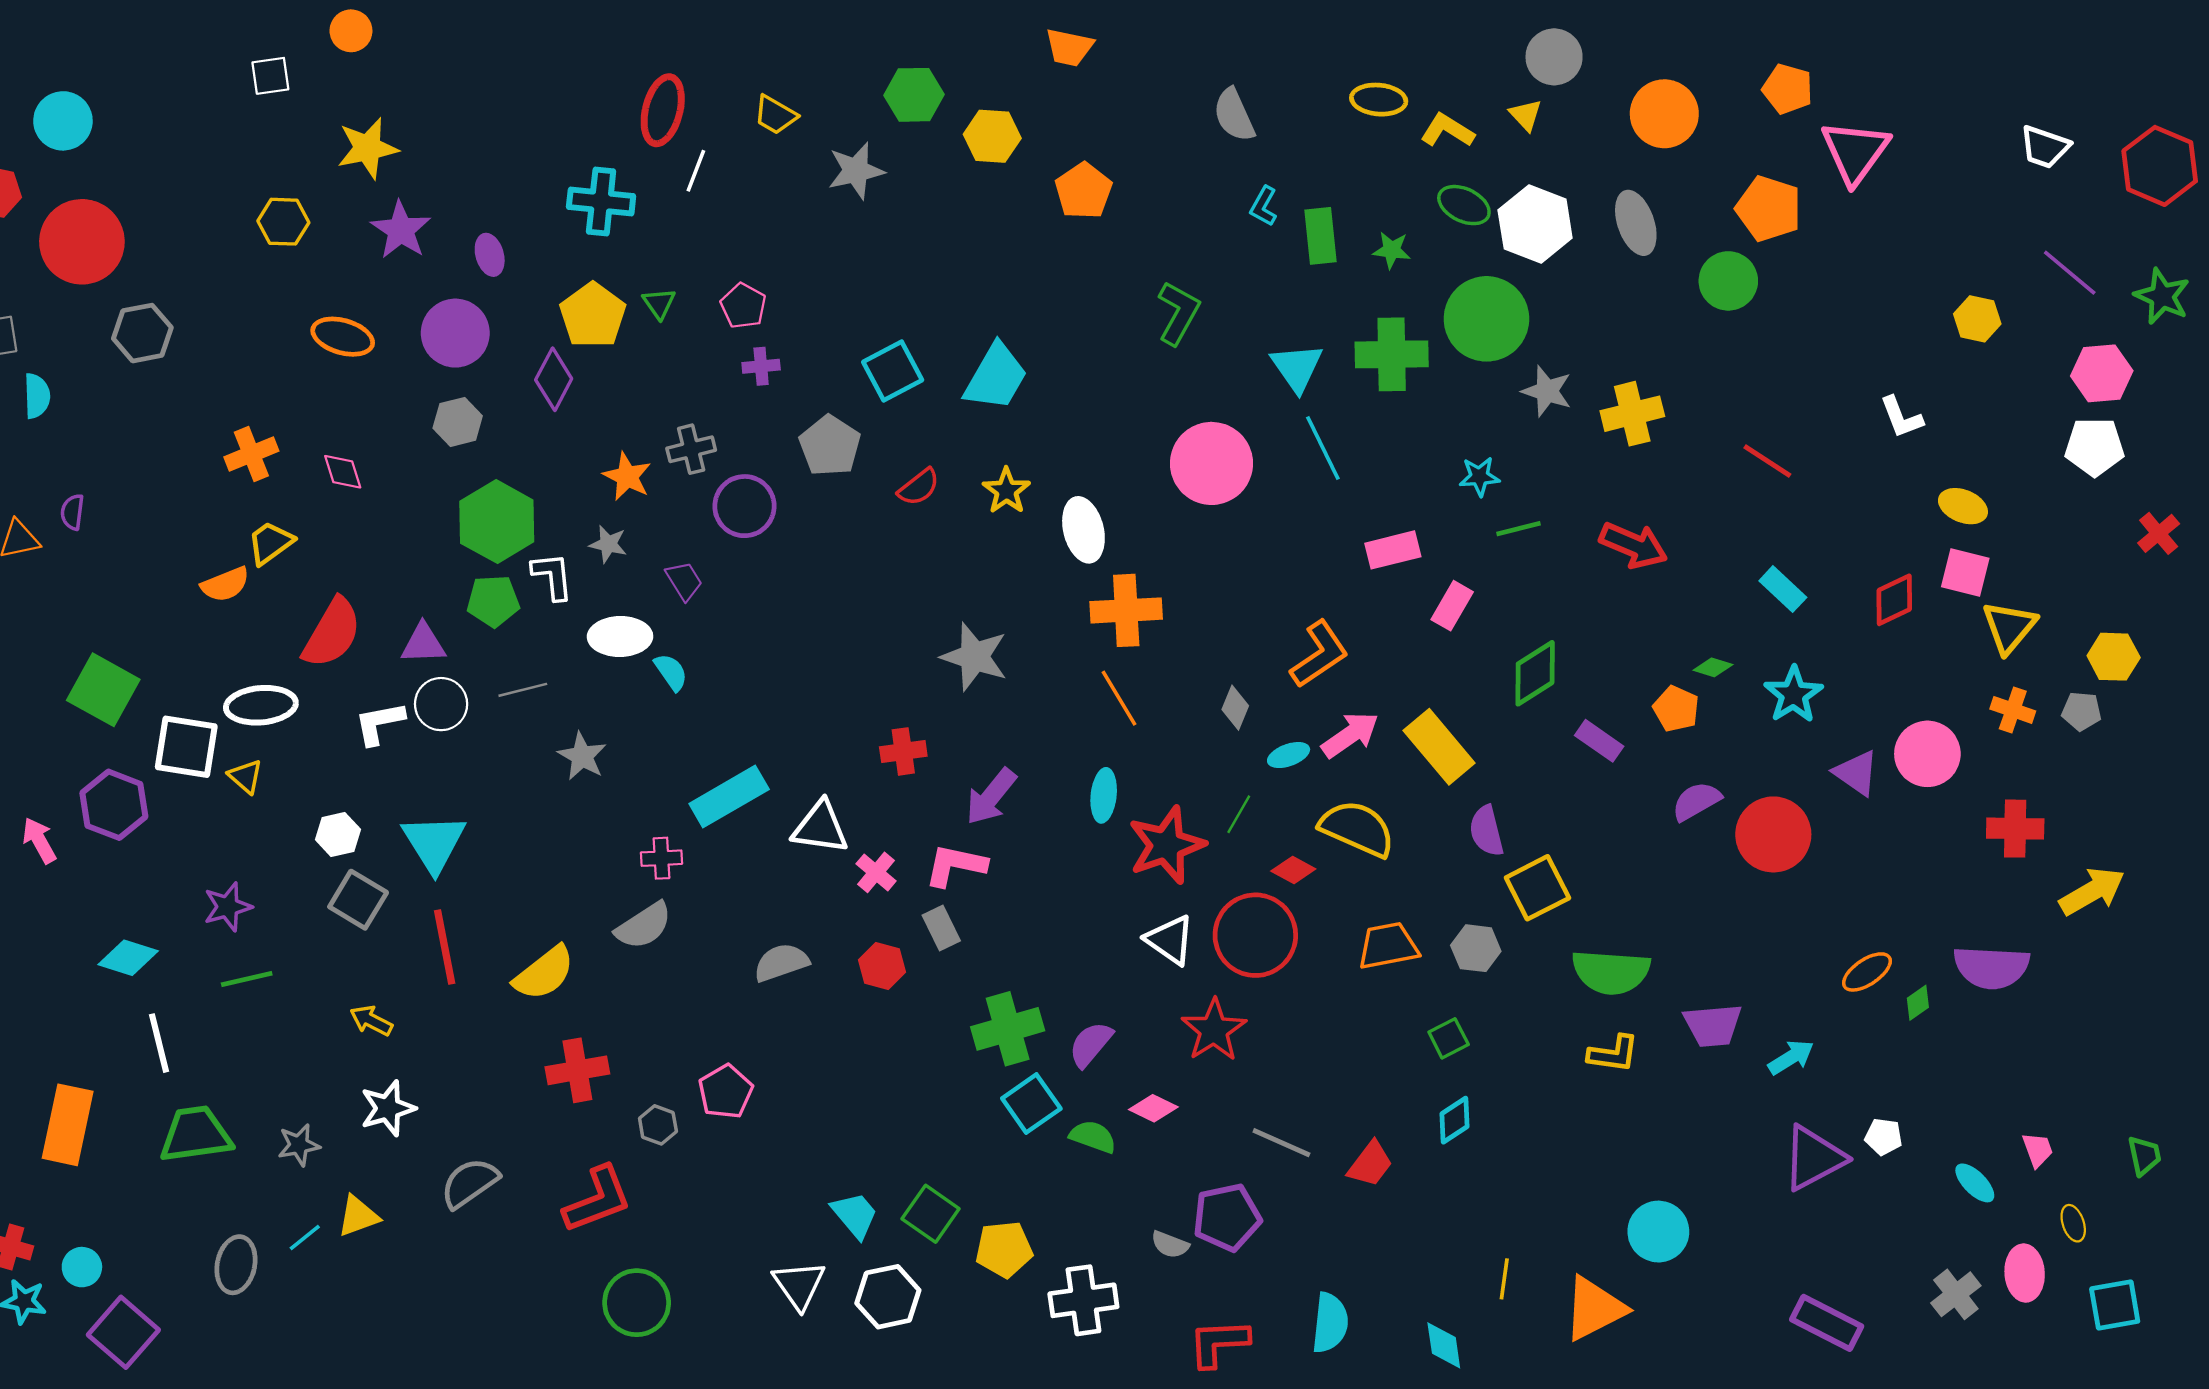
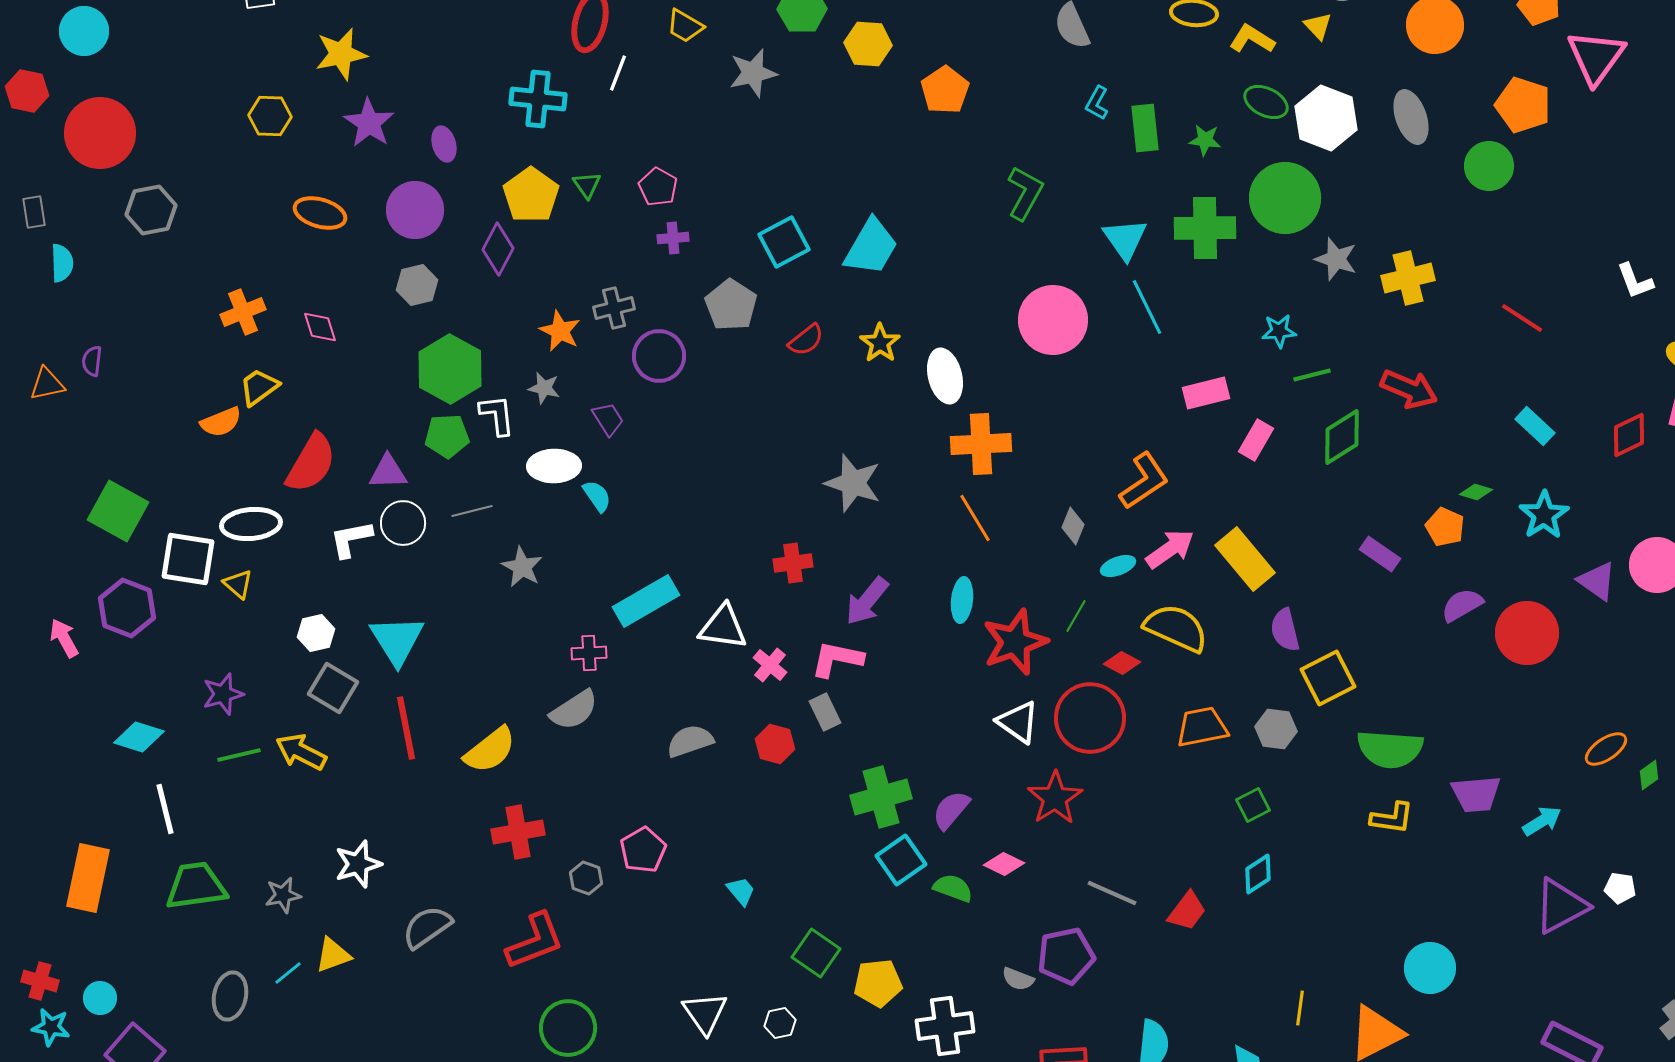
green diamond: (1535, 673) -> (1342, 437), moved
yellow arrow: (371, 1021) -> (301, 752), moved, size x1.4
cyan trapezoid: (855, 1215) -> (741, 891), moved, size x0.7
white hexagon: (888, 1297) -> (780, 1023), size x0.6

